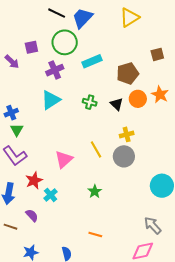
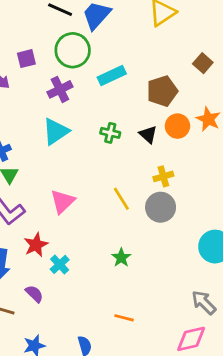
brown square: (157, 54) -> (203, 63), turned -32
pink triangle: (64, 159) -> (63, 201), moved

